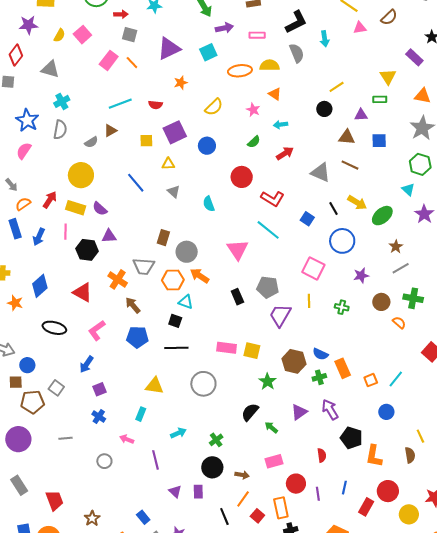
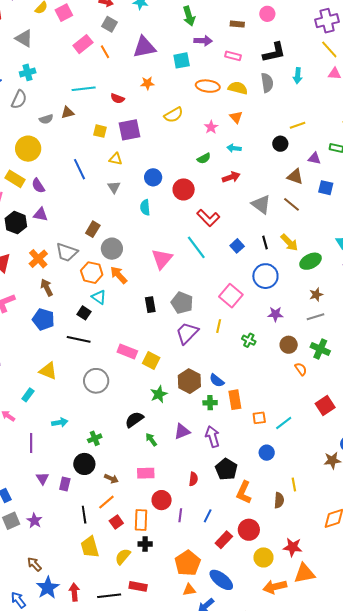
blue circle: (207, 146) -> (153, 177), moved

